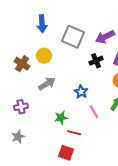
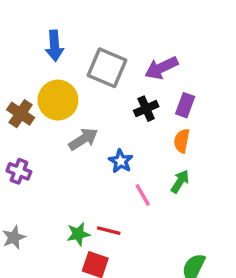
yellow circle: (44, 56) -> (58, 100), size x1.5
gray arrow: (47, 84) -> (83, 139), moved
purple cross: (21, 107) -> (19, 171), moved, turned 32
green star: (61, 118) -> (78, 234), moved

